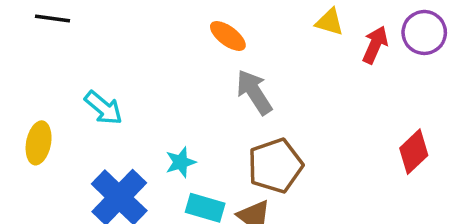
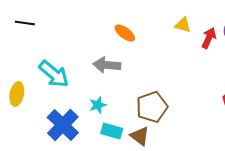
gray arrow: (254, 92) -> (107, 65), moved, turned -52
cyan arrow: (103, 108) -> (54, 74), size x1.4

